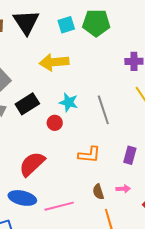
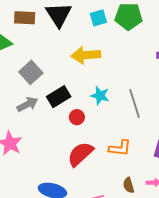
red circle: (55, 123) -> (77, 117), moved
red semicircle: (32, 164) -> (80, 154), moved

